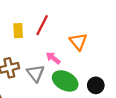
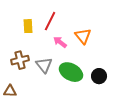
pink arrow: (53, 58) -> (60, 42), moved

